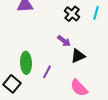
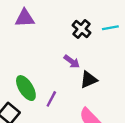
cyan line: (96, 13) -> (110, 28), turned 64
green ellipse: (26, 63) -> (26, 88), turned -30

